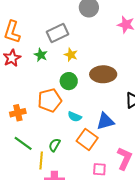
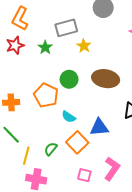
yellow star: (71, 55) -> (84, 46), moved
orange pentagon: (50, 100) -> (46, 95), turned 30
green semicircle: (55, 145) -> (51, 149), moved

